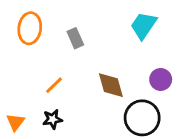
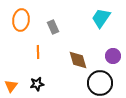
orange line: (54, 85) -> (38, 52), moved, turned -48

